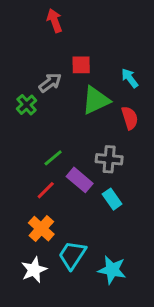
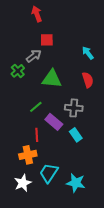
red square: (81, 65) -> (47, 40), moved
green triangle: (96, 100) -> (52, 79), moved, turned 30
red line: (46, 190) -> (37, 135), moved, turned -48
orange cross: (41, 229) -> (28, 155), turned 36

